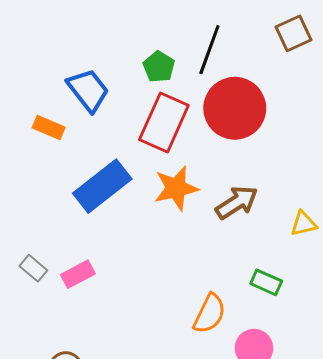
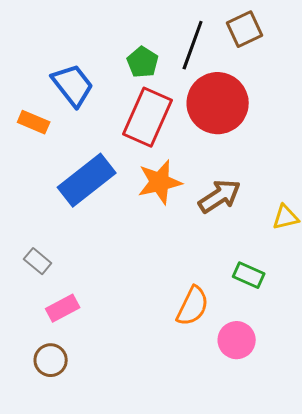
brown square: (293, 33) -> (245, 29), moved
gray rectangle: (33, 268) -> (38, 261), moved
pink rectangle: (78, 274) -> (63, 308), moved

